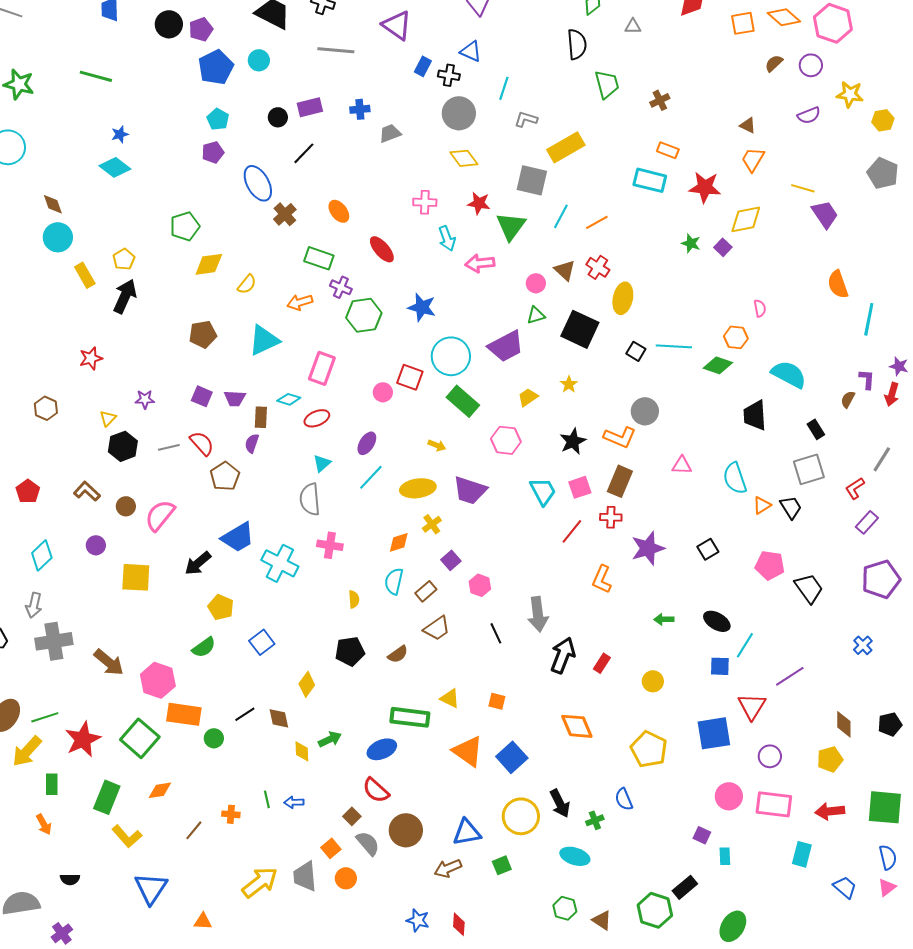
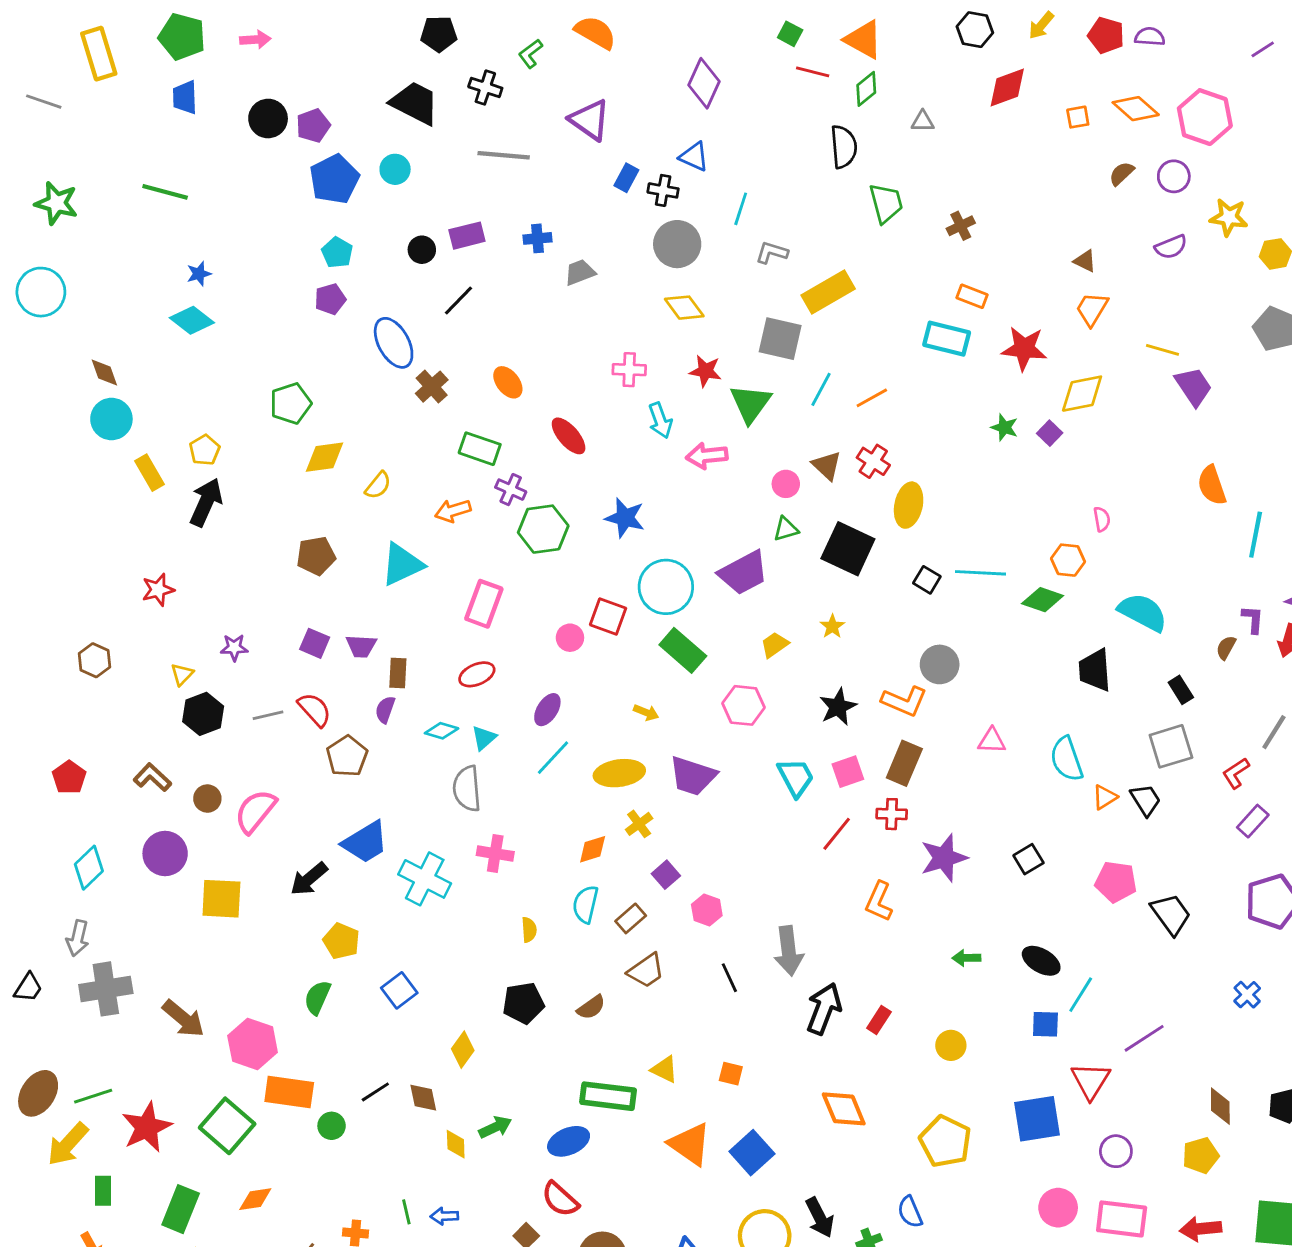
orange square: (743, 23) -> (1078, 117), size x0.7
cyan diamond: (289, 399) -> (442, 731), moved
purple circle: (96, 545) -> (165, 854), size x1.6
green semicircle: (204, 647) -> (317, 997), turned 150

